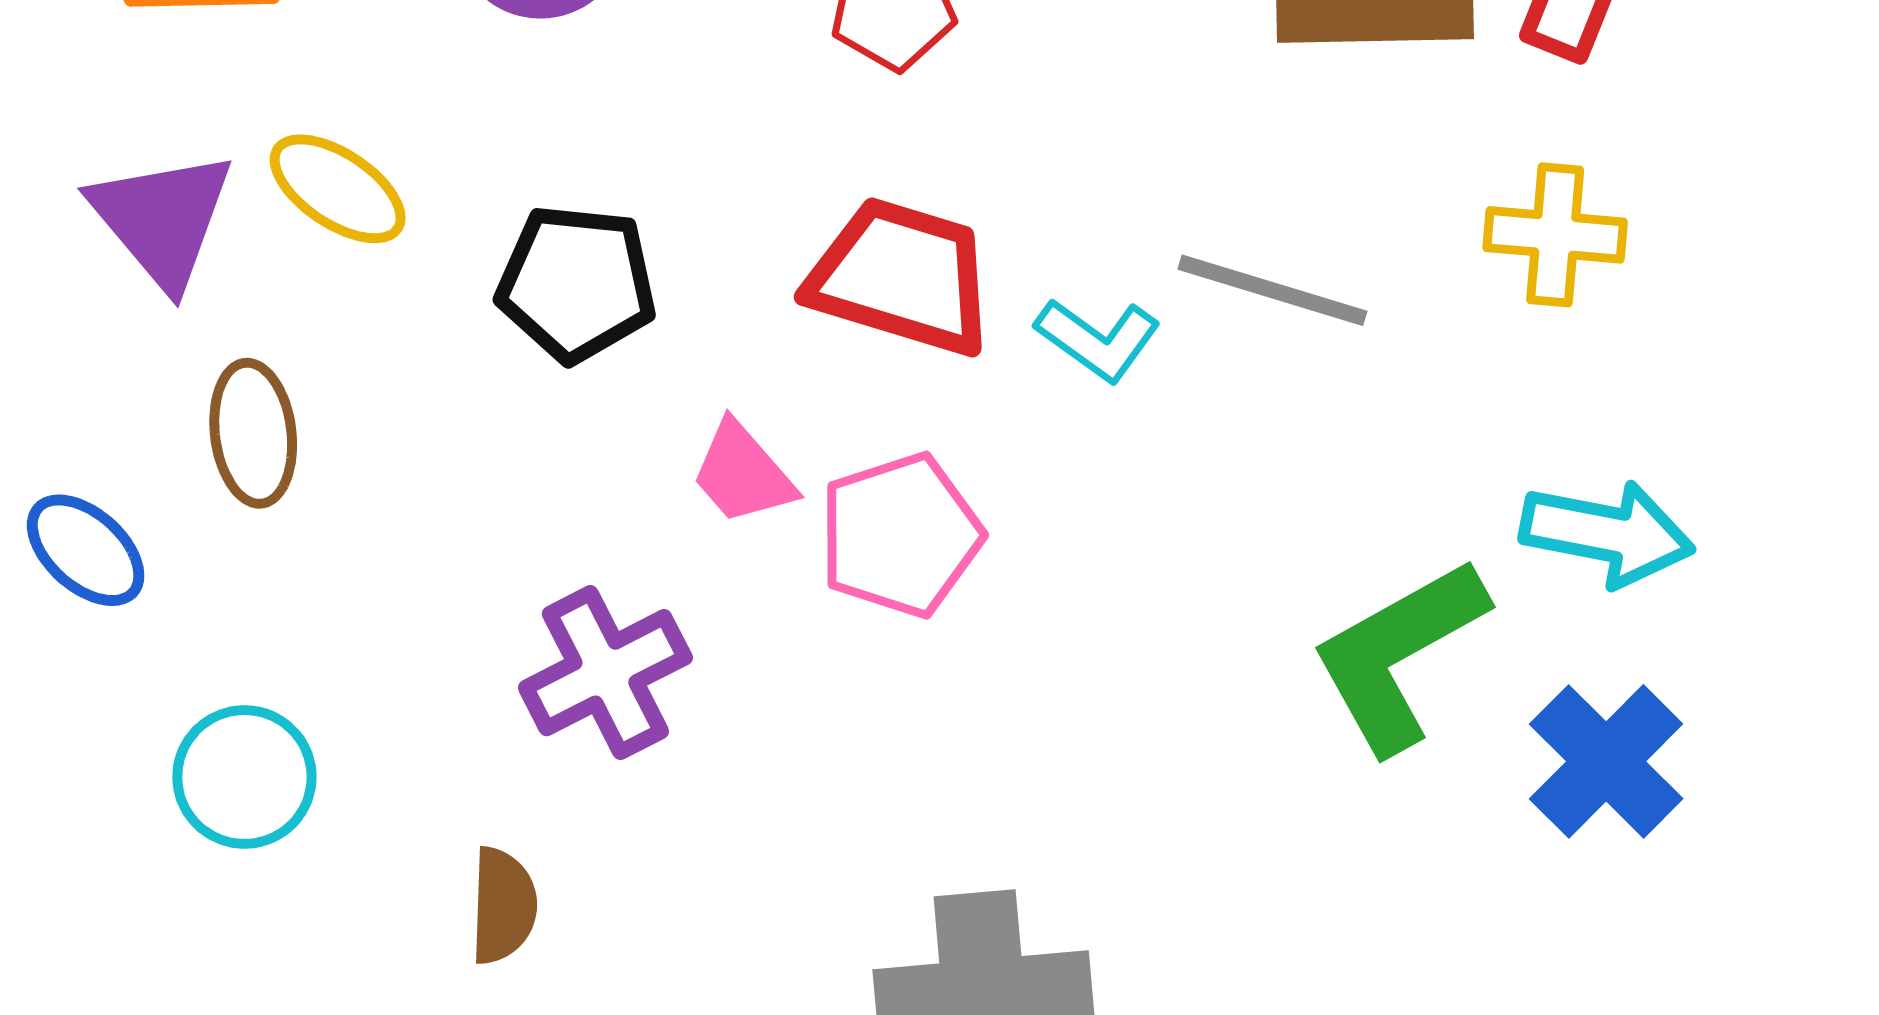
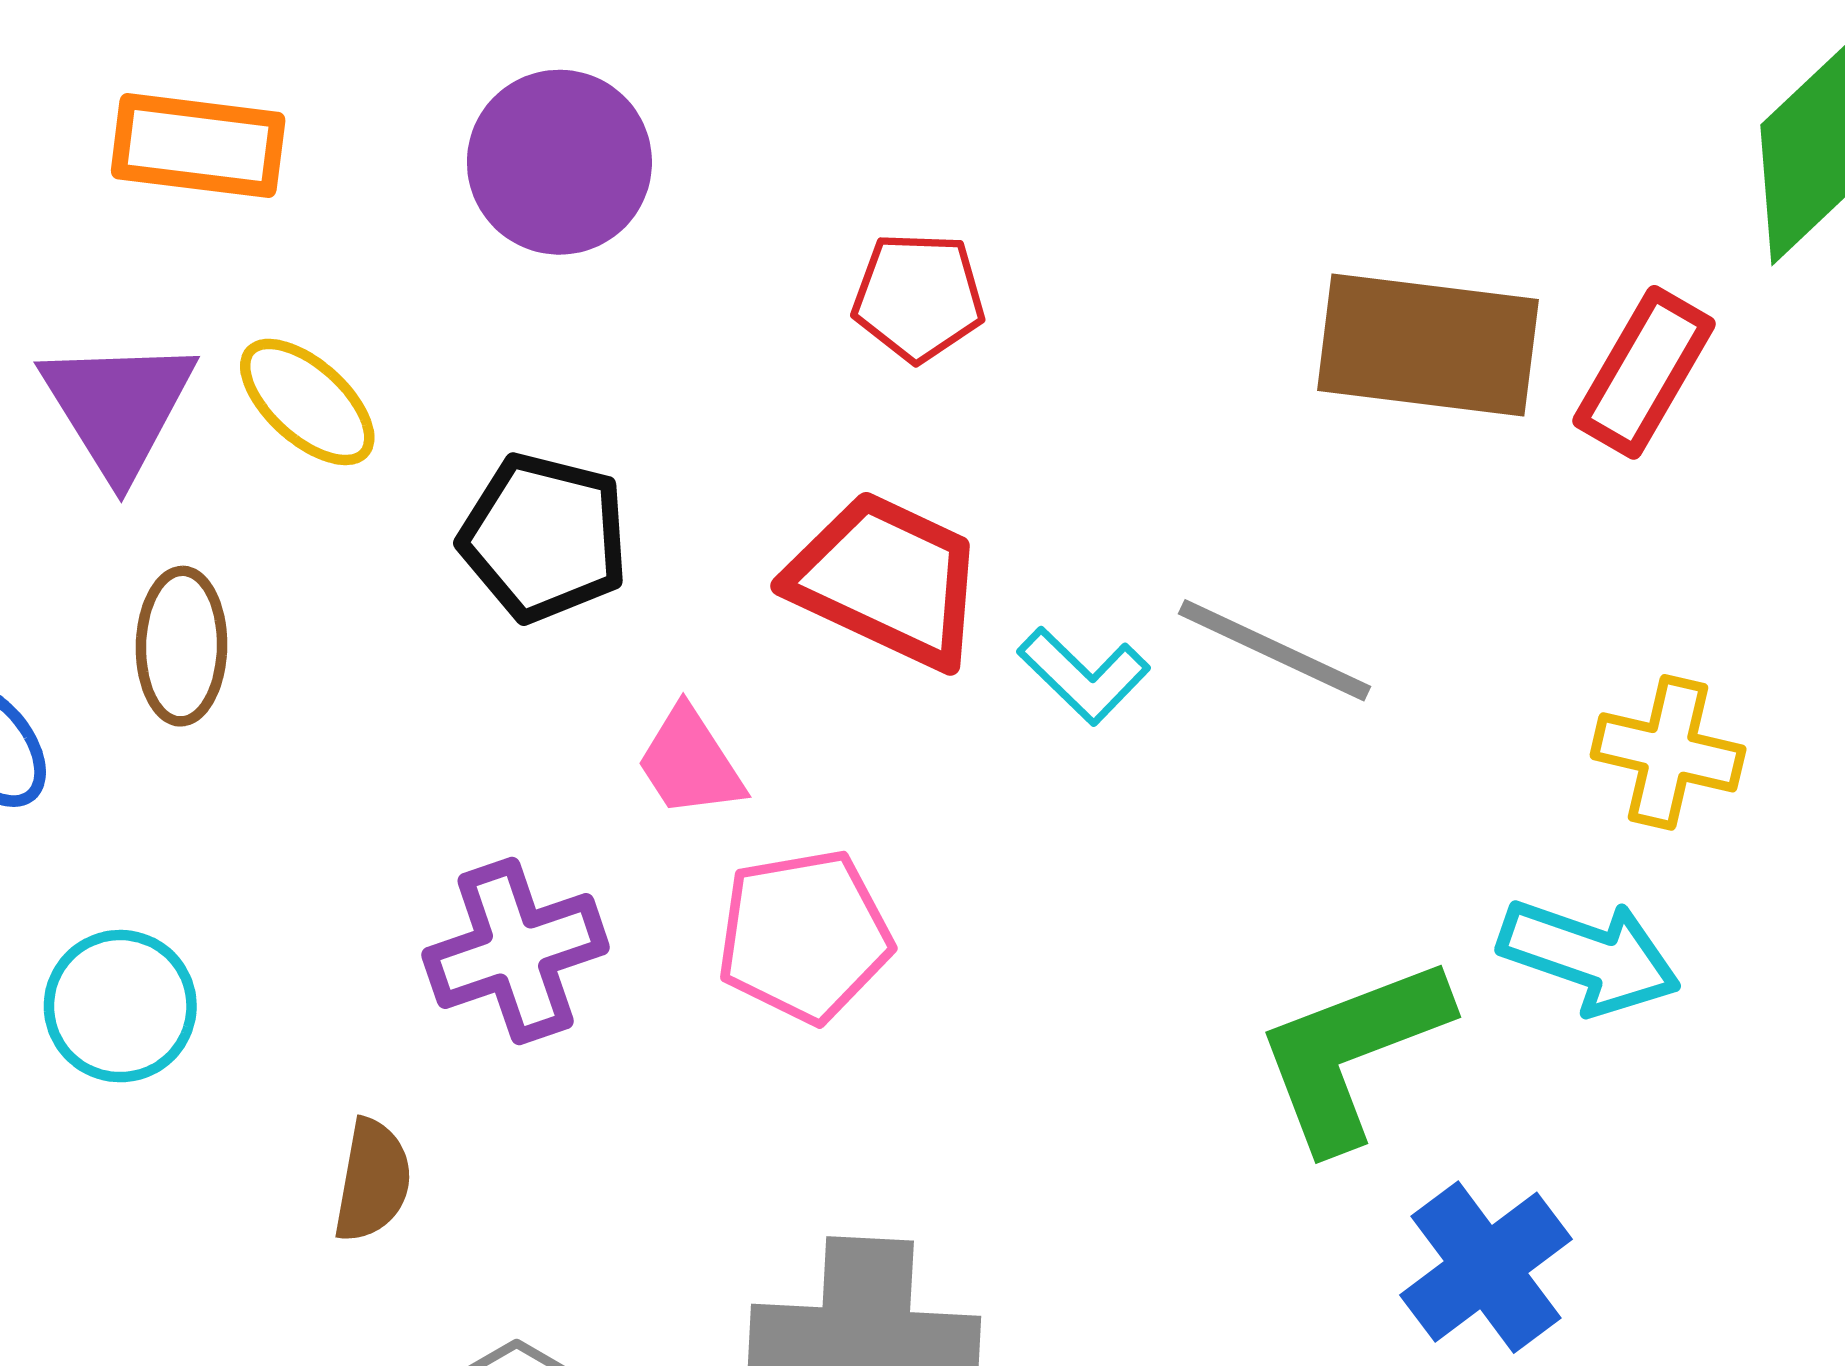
yellow cross: (1555, 235) -> (1668, 752), moved
pink pentagon: (900, 535) -> (804, 936), moved
blue cross: (1606, 761) -> (1486, 1267), moved

